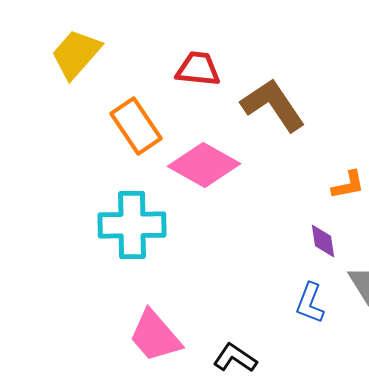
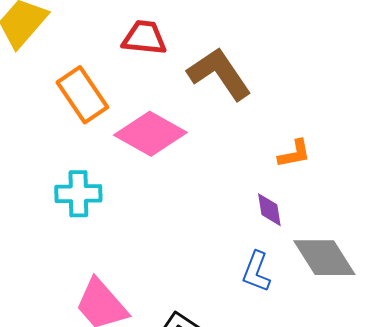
cyan cross: (132, 225) -> (78, 194), size x0.7

